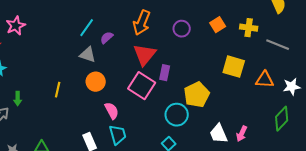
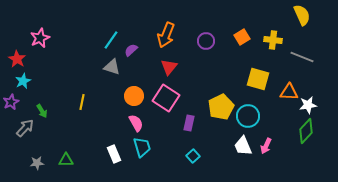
red triangle: (145, 55) -> (169, 67), size x0.7
purple rectangle: (165, 73) -> (189, 123), moved
orange circle: (96, 82) -> (134, 96), moved
white star: (292, 87) -> (308, 105), moved
green arrow: (18, 99) -> (42, 111), turned -32
cyan circle: (177, 115) -> (248, 116), moved

